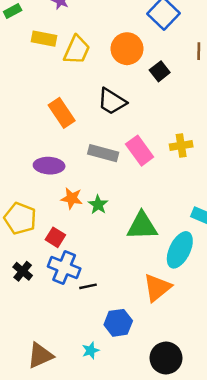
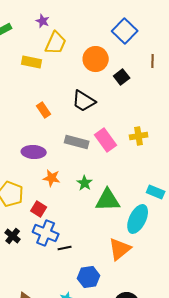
yellow rectangle: (44, 39) -> (32, 62), moved
yellow trapezoid: (77, 50) -> (56, 43), moved
orange rectangle: (62, 113) -> (44, 110), size x0.7
green star: (98, 205) -> (85, 183), moved

